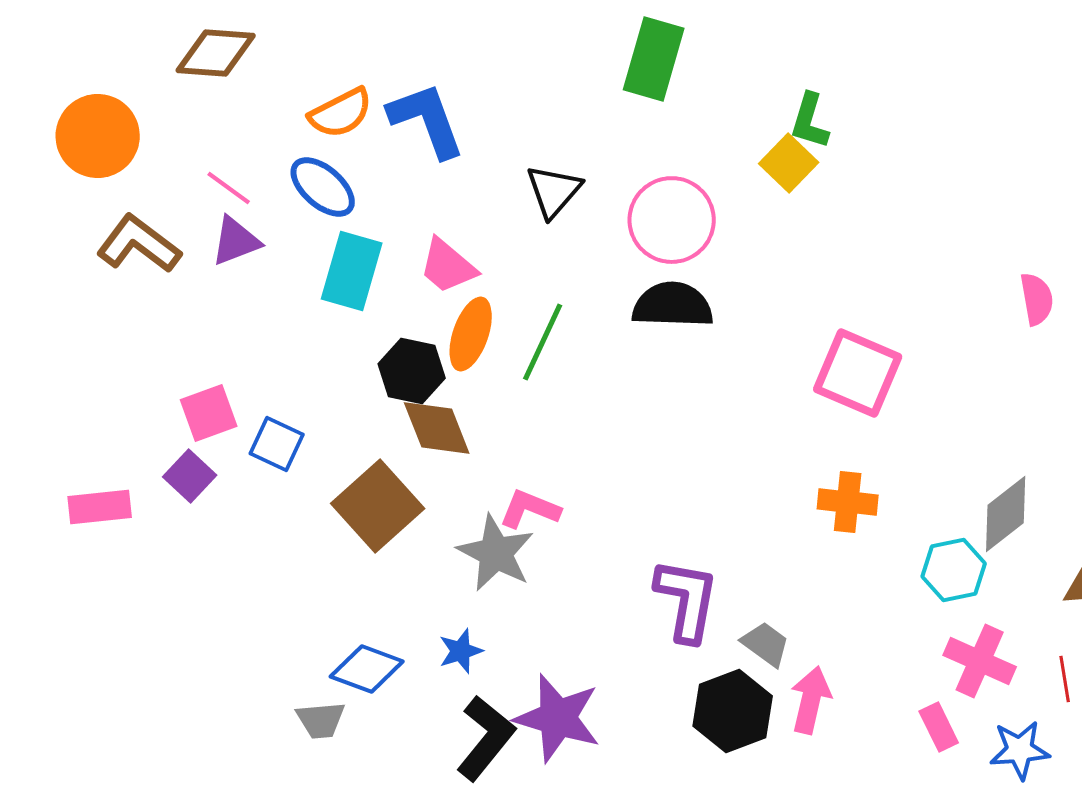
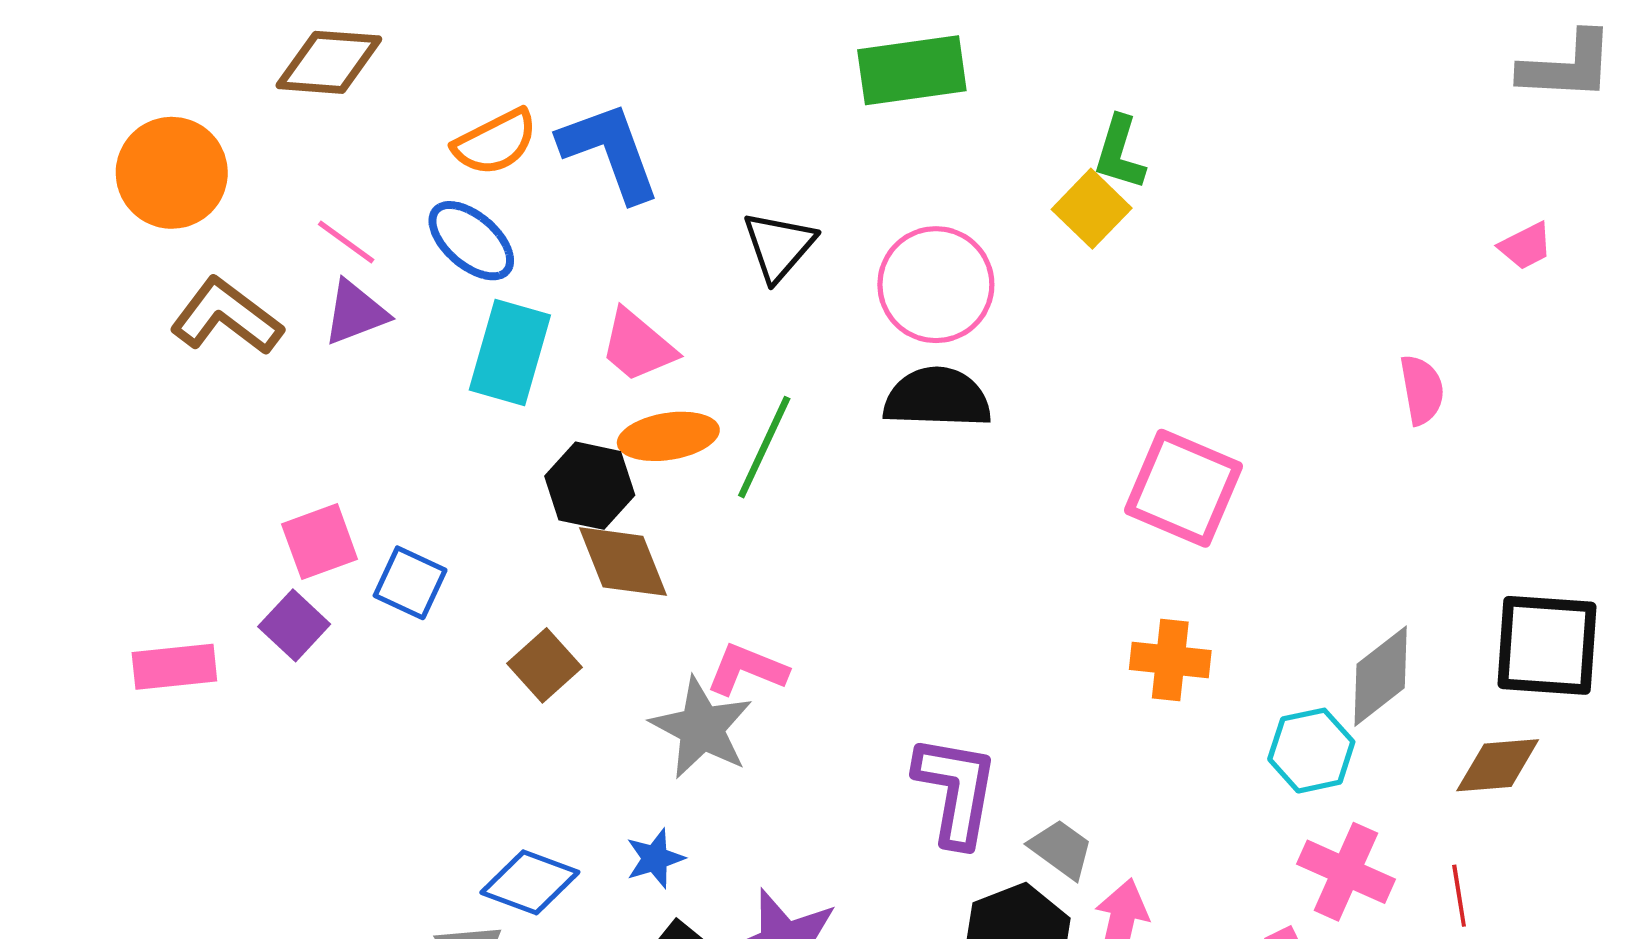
green rectangle: (654, 59) -> (912, 70), turned 66
orange ellipse: (471, 334) -> (668, 436), turned 62
brown square: (378, 506) -> (544, 665), size x0.6

